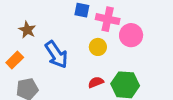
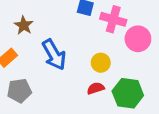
yellow circle: (98, 47) -> (101, 63), moved

